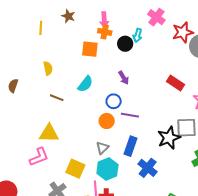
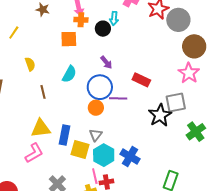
yellow line: (41, 28) -> (14, 33), moved, turned 40
red rectangle: (175, 83) -> (141, 80), moved
brown line: (57, 98) -> (43, 92), turned 64
blue circle: (114, 101) -> (100, 87), size x1.6
blue rectangle: (131, 146) -> (64, 135), moved
blue cross: (148, 168) -> (130, 156), moved
yellow square: (75, 169) -> (80, 149), moved

